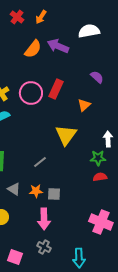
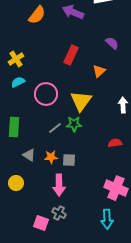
orange semicircle: (33, 49) -> (37, 15), moved
pink circle: (31, 93) -> (46, 94), moved
green star: (98, 158) -> (74, 124), moved
pink square: (15, 257) -> (41, 223), moved
cyan arrow: (79, 258) -> (107, 219), moved

